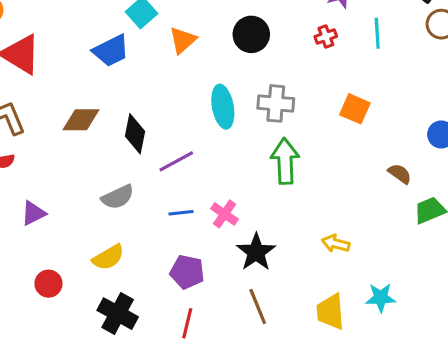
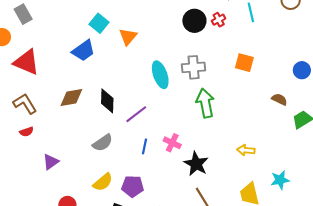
black circle: (251, 34) -> (194, 21), moved
blue line: (181, 213) -> (144, 146), turned -63
purple pentagon: (187, 272) -> (133, 186), moved

